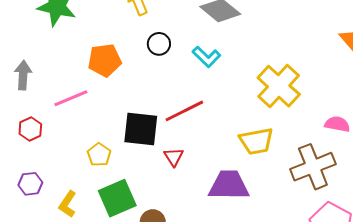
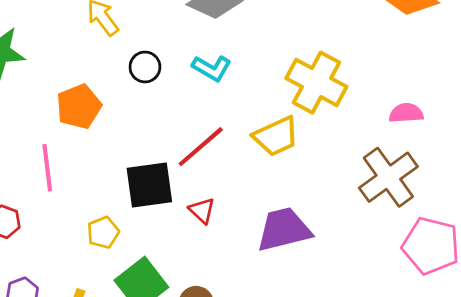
pink line: (71, 98) -> (47, 168), turned -60
yellow trapezoid: (256, 141) -> (276, 136), moved
yellow pentagon: (99, 155) -> (103, 232), turned 30

